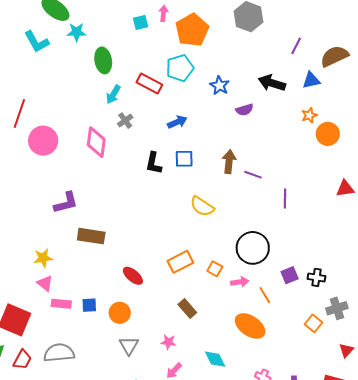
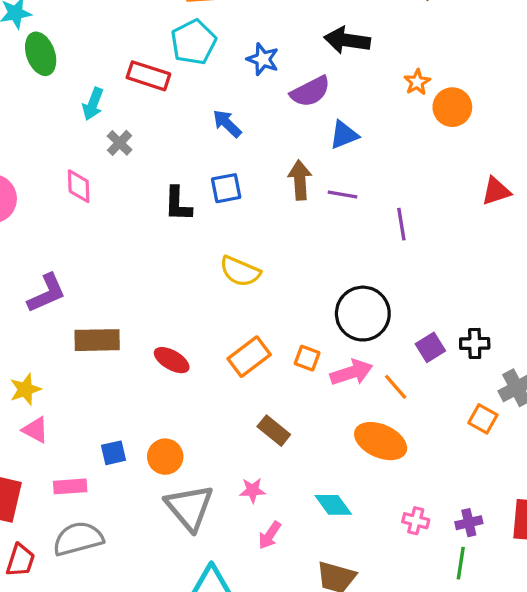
green ellipse: (103, 60) -> (41, 54), moved
blue triangle: (311, 80) -> (344, 135), moved
purple semicircle: (245, 110) -> (310, 91), size x1.4
blue arrow: (177, 122) -> (227, 124), moved, turned -102
pink diamond: (96, 142) -> (79, 186), size x0.7
yellow semicircle: (202, 206) -> (240, 271), moved
red ellipse: (133, 276) -> (172, 360), moved
pink arrow: (240, 282) -> (351, 372), size x1.4
pink rectangle: (61, 304) -> (70, 486), moved
gray triangle: (129, 346) -> (189, 507), size x1.5

